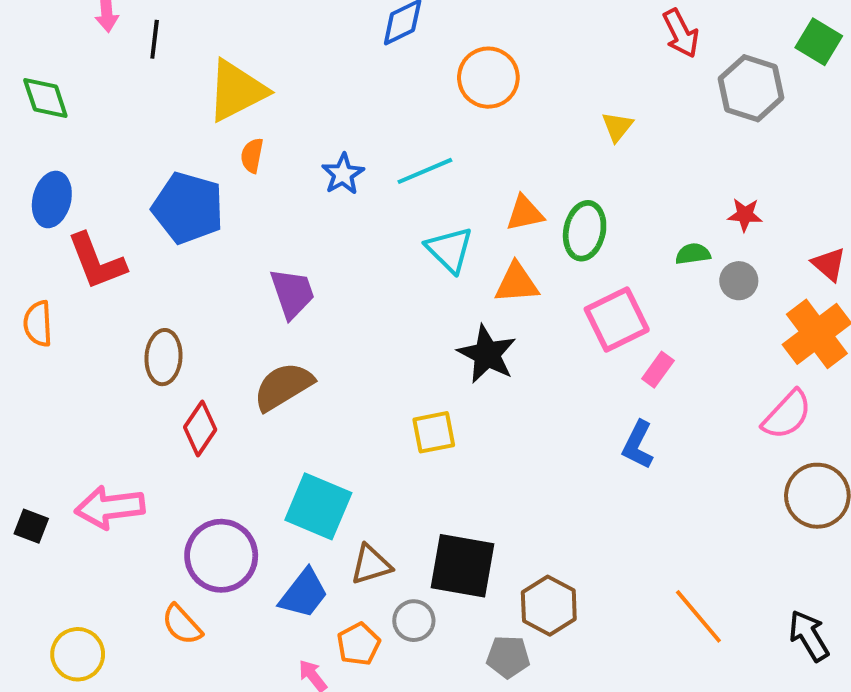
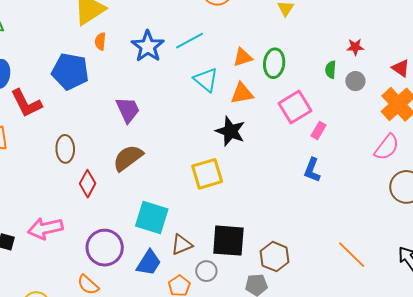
blue star: (343, 174) -> (148, 46), size x1.5
green semicircle: (693, 254) -> (331, 70), turned -72
yellow square: (434, 432) -> (207, 174), size x1.4

